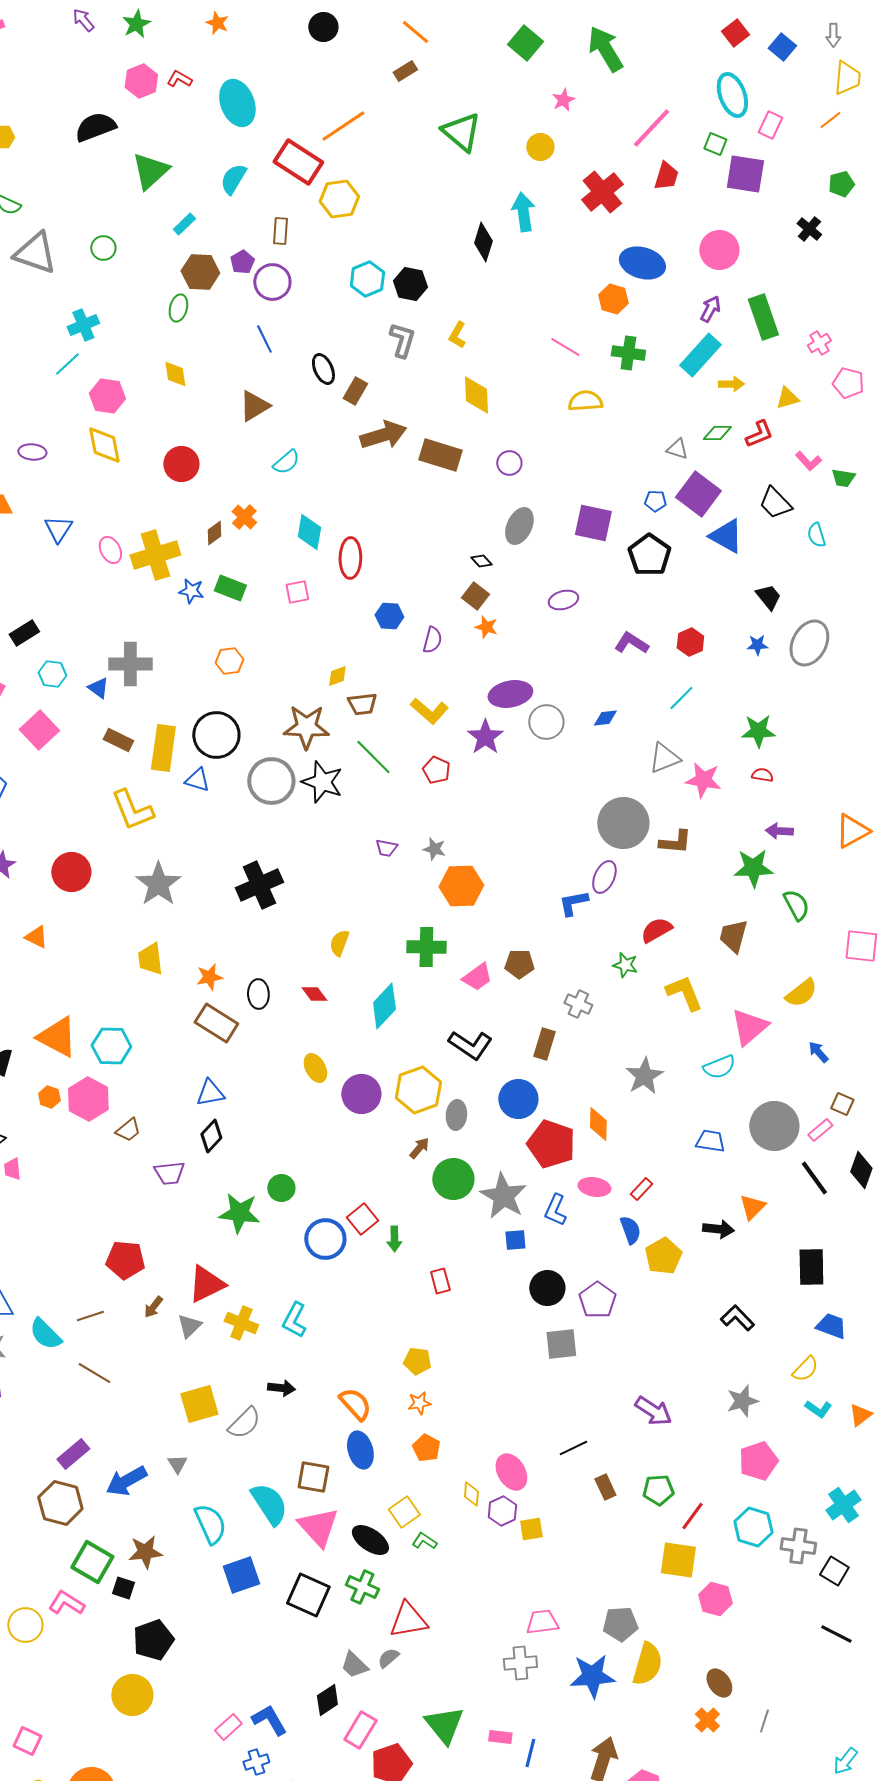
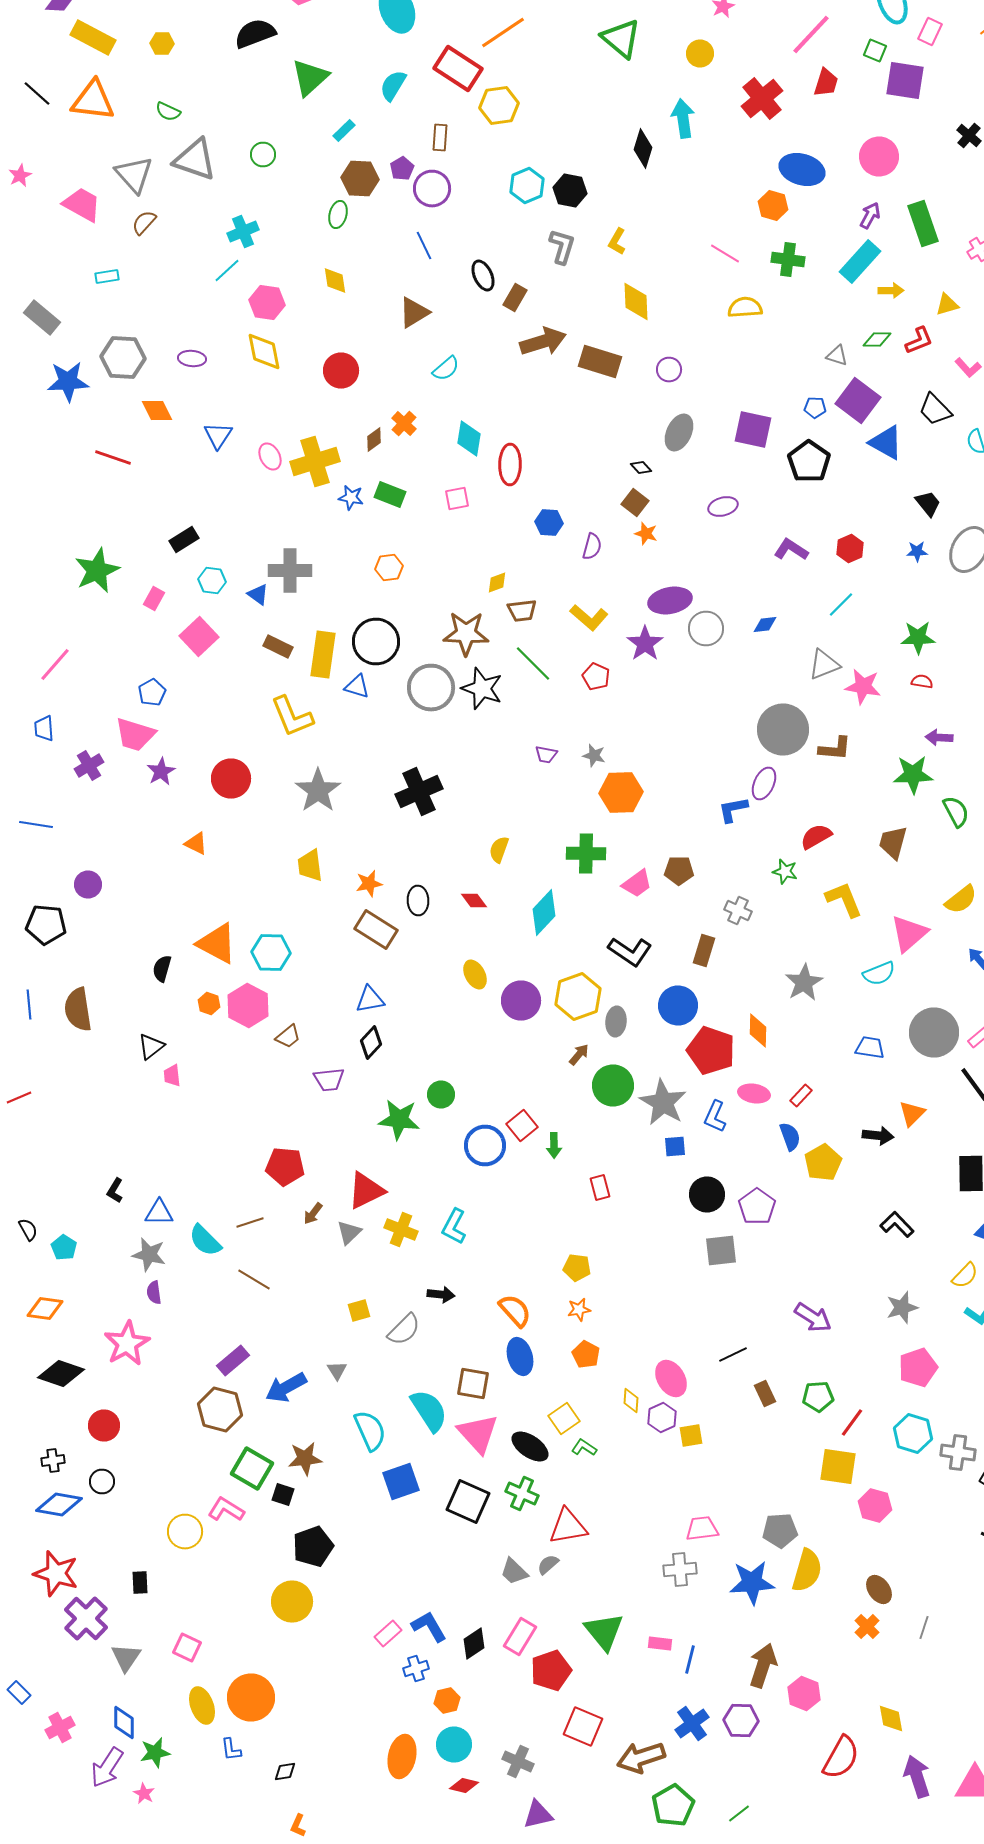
yellow square: (199, 1404) -> (359, 1310), size x0.6
black diamond: (327, 1700) -> (474, 1644), moved

